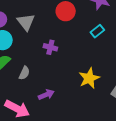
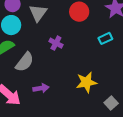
gray semicircle: (24, 73) -> (25, 62), size x1.5

